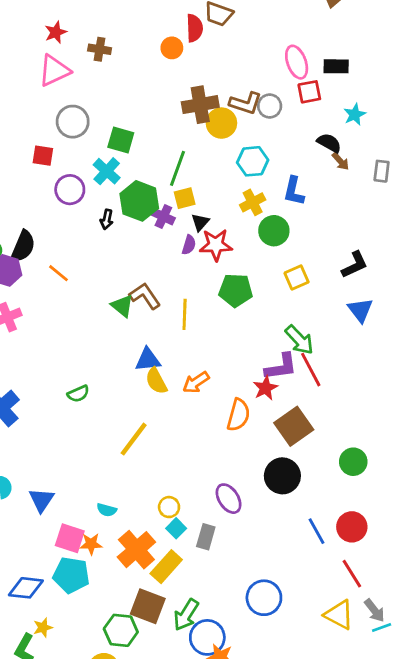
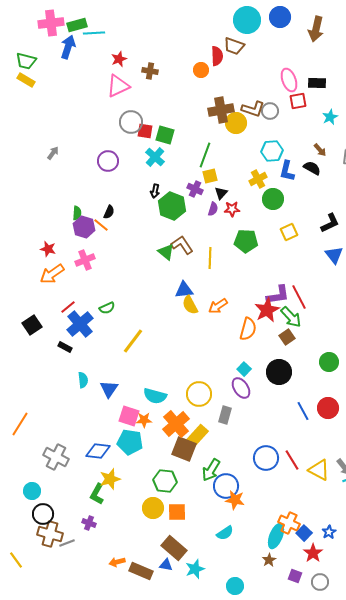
black semicircle: (329, 143) -> (312, 168), moved
red square: (43, 156) -> (145, 131), moved
cyan hexagon: (253, 161) -> (272, 151), moved
purple circle: (70, 190) -> (108, 161), moved
green hexagon: (139, 201) -> (172, 206), moved
red star: (216, 245) -> (232, 209), size x0.7
black semicircle: (23, 246) -> (109, 212), moved, size x0.6
orange line: (58, 273) -> (101, 225), moved
green arrow: (299, 340) -> (291, 317), moved
red star: (265, 388) -> (267, 310), size x1.4
green semicircle: (78, 394) -> (107, 308), moved
brown square: (294, 426) -> (287, 337), size x0.6
yellow line: (134, 439) -> (133, 341), moved
yellow circle: (169, 507) -> (199, 394), size x1.6
cyan semicircle: (107, 510) -> (155, 396), size x1.6
cyan square: (176, 528) -> (244, 369), moved
red line: (352, 574) -> (292, 460), moved
brown square: (148, 606) -> (184, 449), moved
yellow star: (43, 628) -> (110, 479), size x1.5

